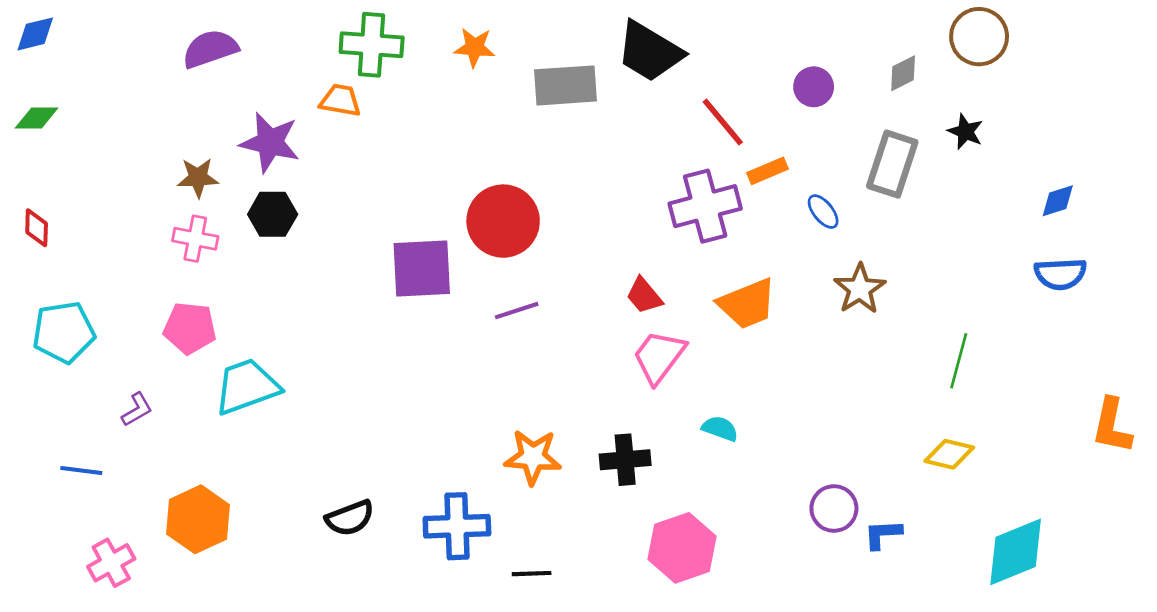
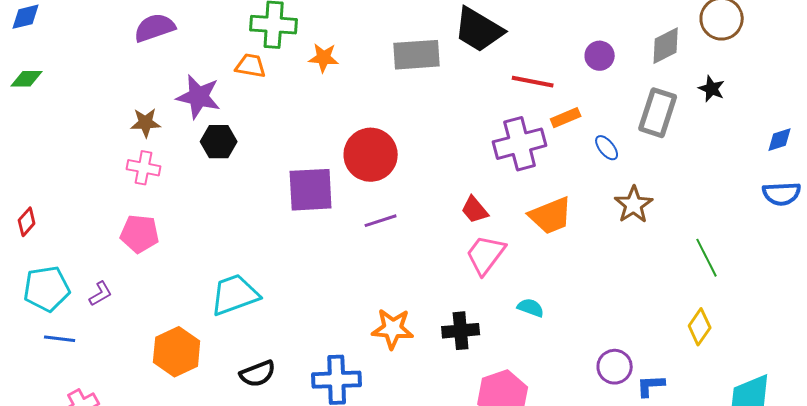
orange star: (475, 47) -> (324, 58), moved
gray diamond: (903, 73) -> (666, 46), size x1.4
red line: (723, 122) -> (533, 82), turned -39
black hexagon: (273, 214) -> (219, 142), moved
red diamond: (37, 228) -> (27, 222), moved, turned 40
cyan pentagon: (64, 332) -> (47, 289), moved
green line: (959, 361) -> (707, 258), turned -42
cyan trapezoid: (247, 386) -> (235, 295), moved
yellow diamond: (949, 454) -> (700, 327), turned -69
orange hexagon: (198, 519) -> (177, 352), moved

